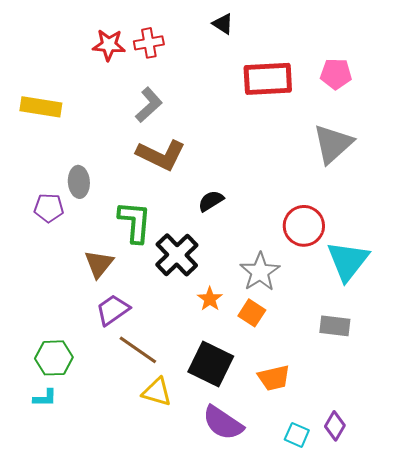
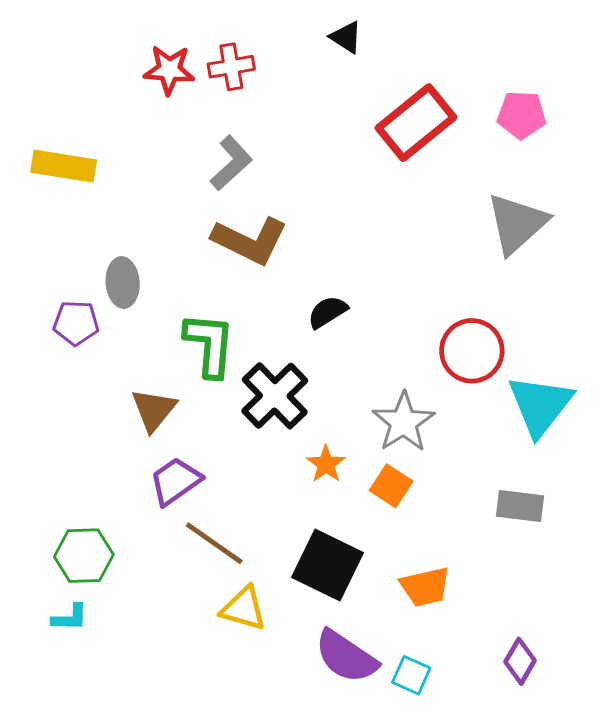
red rectangle: (268, 79) -> (416, 123), turned -36
cyan square: (297, 435) -> (411, 675), moved

